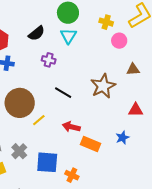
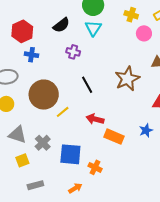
black line: (63, 93) -> (87, 85), turned 30

